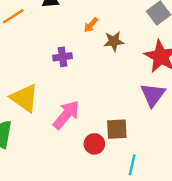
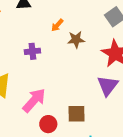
red circle: (94, 144) -> (48, 124), moved

